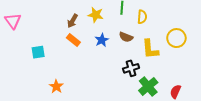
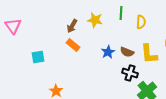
brown semicircle: (126, 37) -> (127, 52), moved
blue star: (102, 40) -> (108, 52), moved
black cross: (131, 68) -> (130, 73), turned 35

